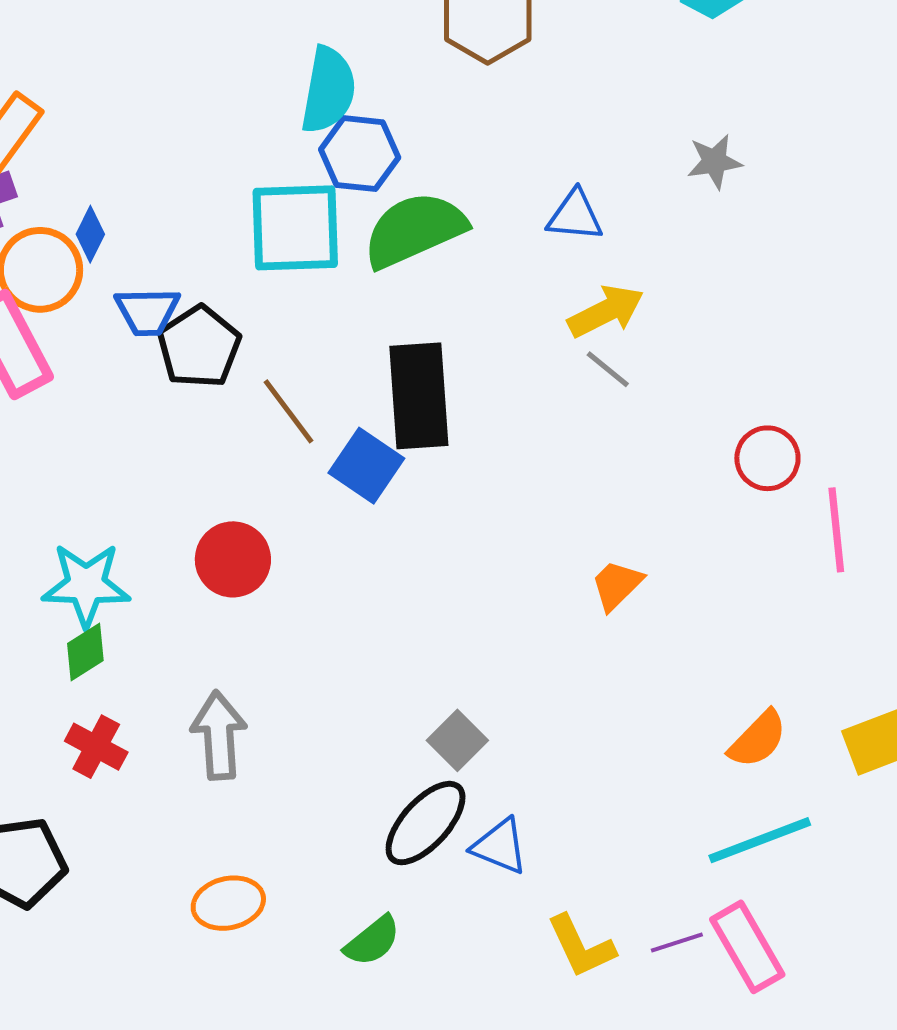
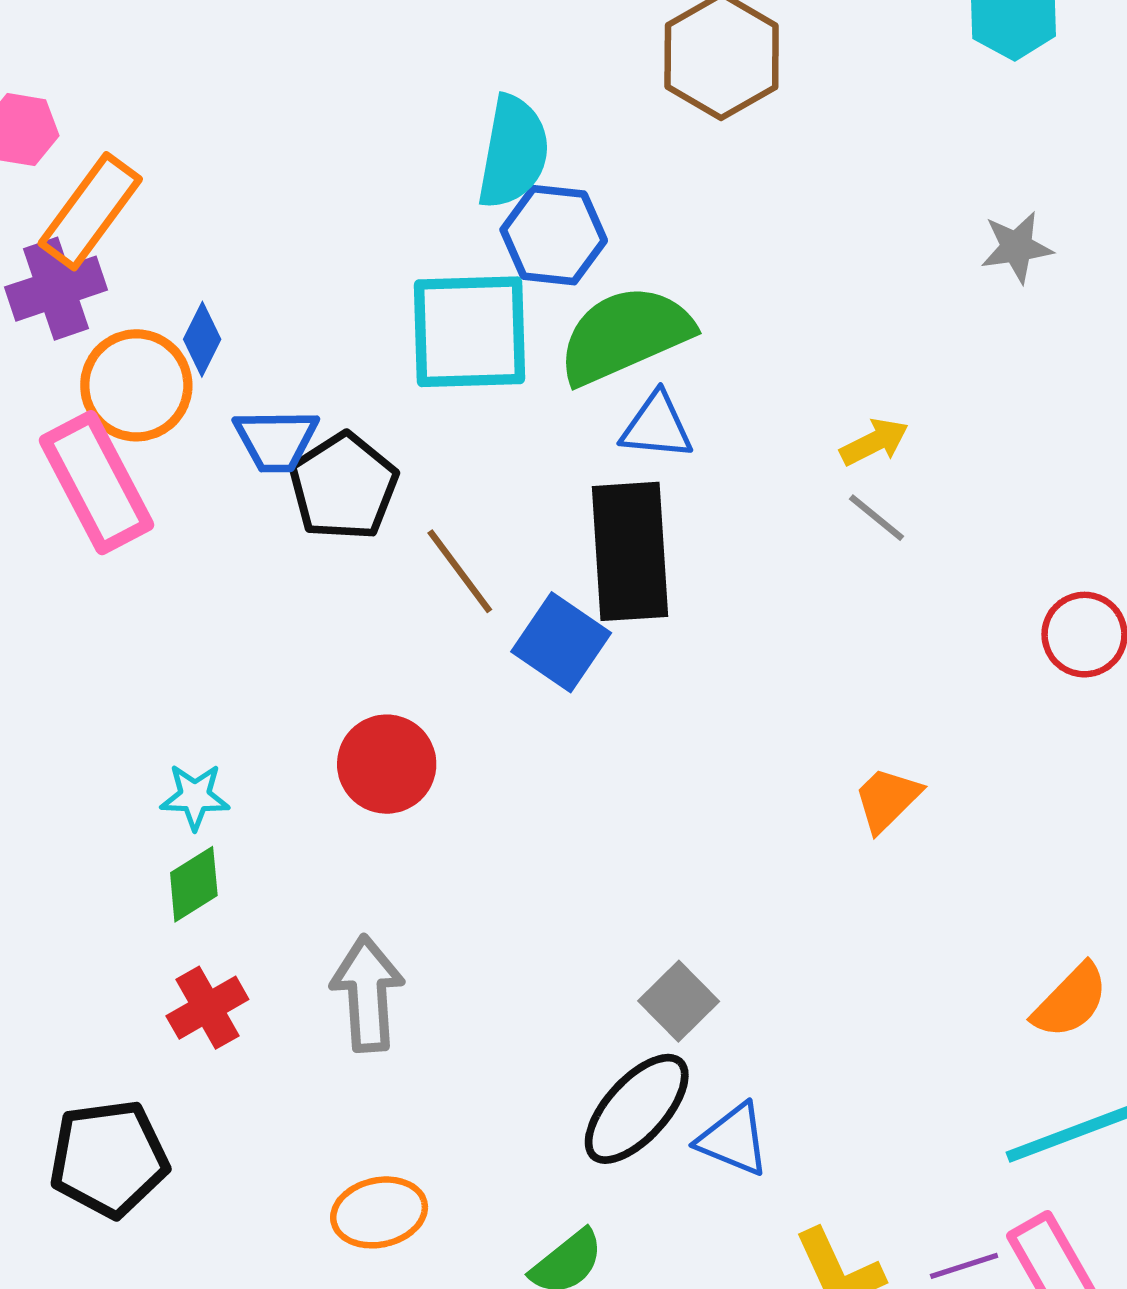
blue triangle: (575, 216) -> (657, 426), moved
yellow arrow: (606, 311) -> (874, 442), size x0.7
cyan star: (86, 585) -> (195, 797), size x0.6
red cross: (96, 747) -> (207, 1008), turned 32

